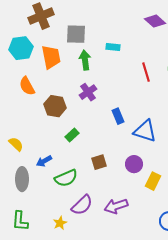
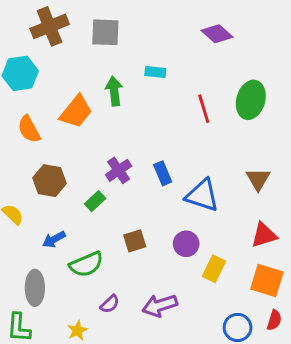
gray square: (76, 34) -> (105, 32), moved
orange trapezoid: (51, 57) -> (76, 112), moved, turned 50
purple cross: (88, 92) -> (119, 170), moved
brown hexagon: (55, 106) -> (50, 181), moved
gray ellipse: (22, 179) -> (35, 288), moved
purple semicircle: (82, 205) -> (110, 304), size x0.6

